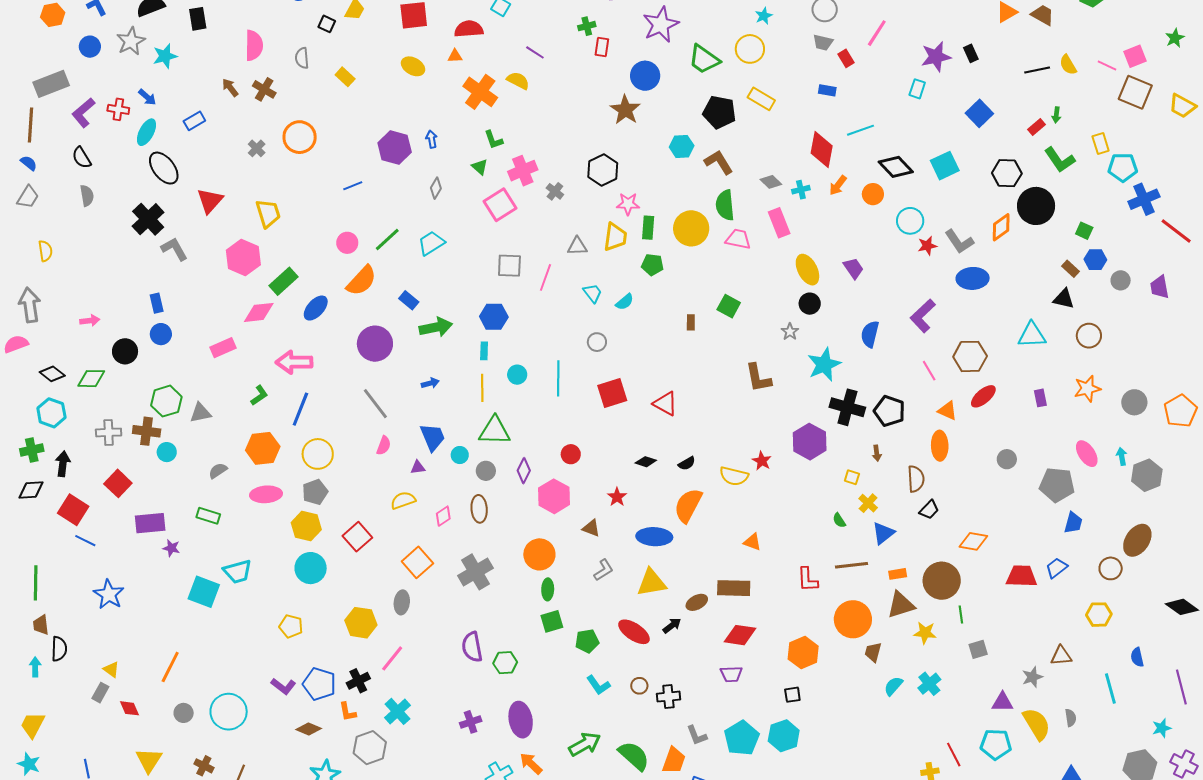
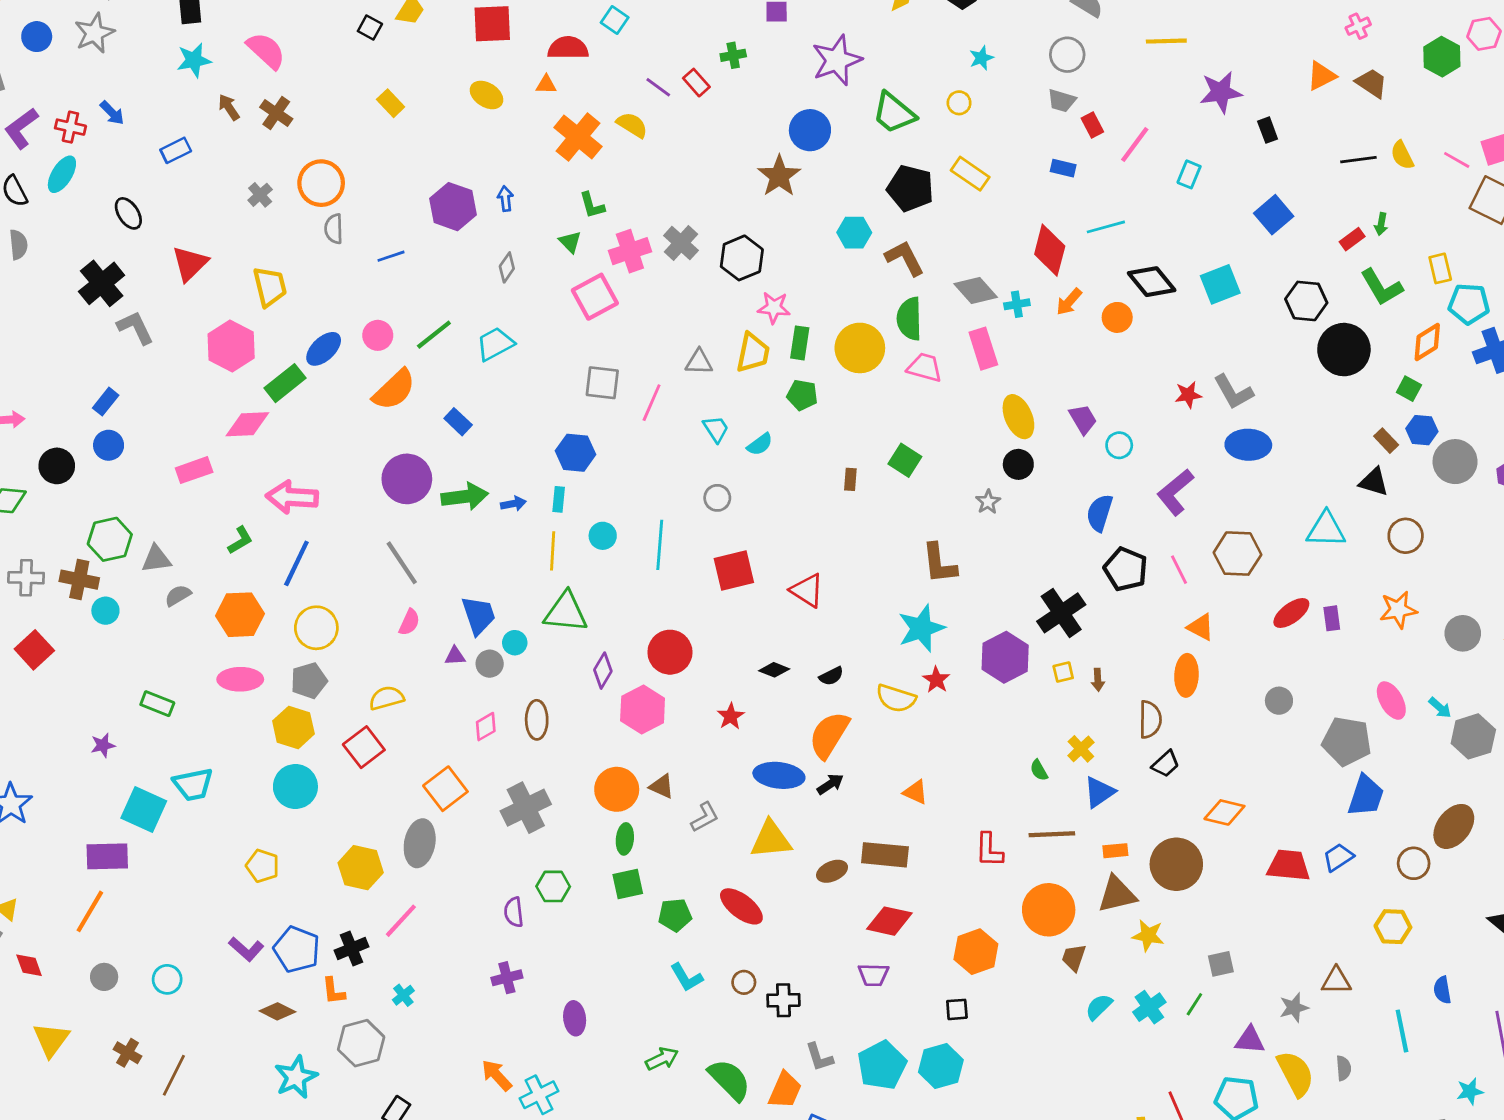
pink line: (877, 33) -> (1135, 144), moved
pink semicircle: (254, 45) -> (266, 51), turned -52
red rectangle: (602, 47) -> (696, 83), moved, turned -54
yellow circle: (750, 49) -> (959, 103), size x0.6
cyan star: (165, 56) -> (194, 60), moved
purple star: (936, 57) -> (1221, 92), moved
gray semicircle: (302, 58) -> (334, 229), moved
cyan ellipse: (146, 132) -> (62, 174), moved
black ellipse: (164, 168) -> (128, 213), size x0.7
gray diamond: (771, 182) -> (976, 291), size x1.4
gray cross: (555, 191) -> (681, 243), moved, size x1.4
cyan circle: (910, 221) -> (1119, 445), moved, size x0.7
orange diamond: (1001, 227) -> (1427, 342), moved
gray circle: (1121, 280) -> (1455, 462), size x1.6
blue rectangle: (157, 303) -> (106, 402), turned 48
blue ellipse: (316, 308) -> (324, 349), moved
green arrow: (436, 327) -> (465, 496), moved
cyan star: (824, 364) -> (921, 628), moved
blue arrow: (430, 383) -> (513, 504), moved
red ellipse: (983, 396) -> (1291, 613), moved
black cross: (847, 407) -> (1061, 613), turned 36
black pentagon: (889, 411) -> (1126, 569), moved
red circle: (571, 454) -> (670, 652), size x1.6
cyan arrow: (1122, 456) -> (1440, 708), turned 138
gray semicircle: (218, 471) -> (178, 595), moved
gray circle: (486, 471) -> (490, 664), moved
yellow square: (852, 477) -> (1063, 672), moved, turned -35
yellow semicircle: (403, 500) -> (386, 698), moved
purple rectangle: (150, 523) -> (107, 856), moved
blue trapezoid: (1073, 523) -> (1366, 796), size x1.4
brown triangle: (591, 528) -> (662, 786), moved
purple star: (171, 548) -> (103, 745), turned -30
gray ellipse: (402, 602) -> (420, 843), size x1.4
green line: (961, 615) -> (1194, 1004), moved, turned 36
black arrow: (672, 626) -> (830, 784), moved
purple semicircle: (472, 647) -> (514, 912), size x0.7
green hexagon: (505, 663) -> (553, 886), moved
cyan cross: (398, 711) -> (403, 995), size x0.6
cyan circle: (229, 712) -> (167, 979), size x0.6
purple ellipse: (521, 720) -> (575, 1018), size x0.7
purple cross: (471, 722) -> (507, 978), moved
green arrow: (585, 744) -> (662, 1059), size x0.7
orange arrow: (531, 764) -> (497, 1075), moved

